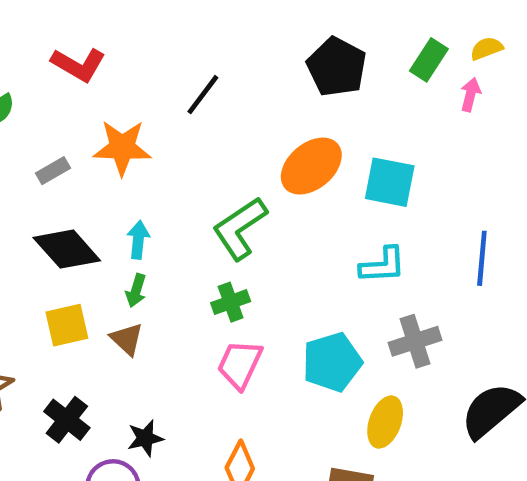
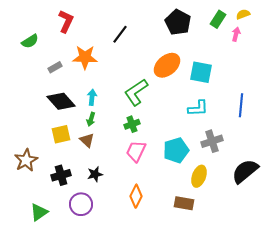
red L-shape: (78, 65) -> (66, 21), turned -95
black cross: (67, 420) -> (61, 175), turned 36
black star: (145, 438) -> (95, 174), moved

